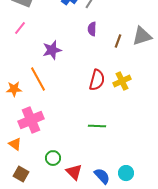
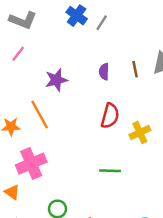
purple semicircle: (92, 29) -> (104, 72), moved
brown line: (118, 41) -> (135, 69), turned -32
yellow cross: (122, 81) -> (140, 133), moved

